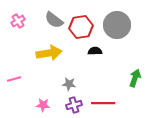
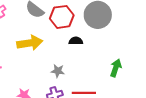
gray star: (69, 84) -> (58, 71), moved

